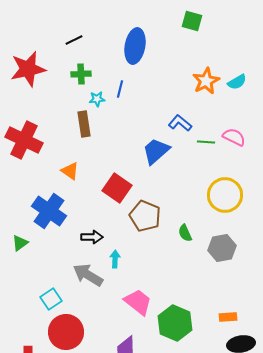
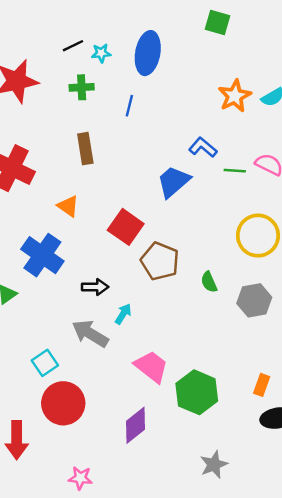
cyan star: (97, 99) -> (101, 53), moved
cyan arrow: (115, 259) -> (123, 314), turned 30
orange rectangle: (228, 317) -> (262, 385), turned -66

